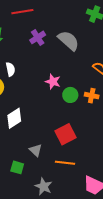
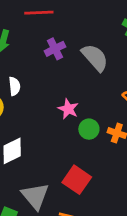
red square: (65, 134) -> (77, 180), turned -35
gray triangle: (36, 150) -> (35, 196), size x1.6

